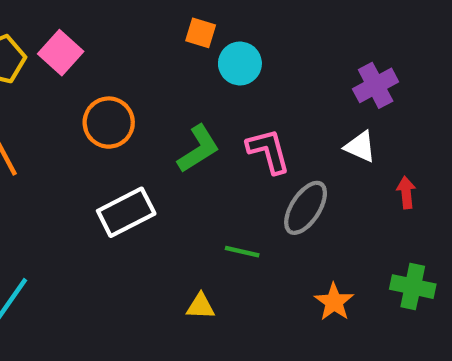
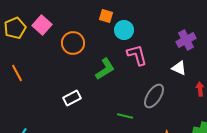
orange circle: (109, 123) -> (73, 43), moved
pink L-shape: (268, 151) -> (137, 55), moved
white rectangle: (126, 212) -> (72, 98), size x0.7

